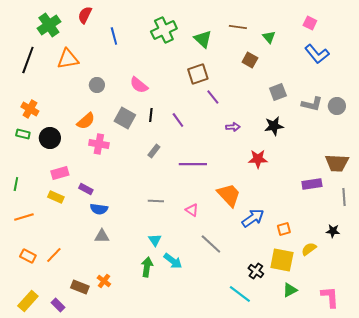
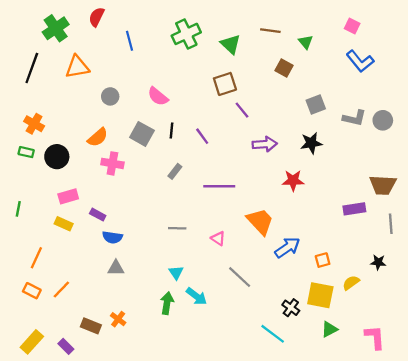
purple arrow: (233, 127) -> (265, 144), size x1.5
orange line: (24, 217) -> (36, 258), moved, turned -48

